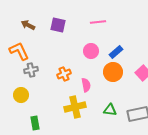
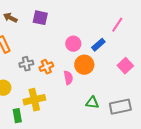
pink line: (98, 22) -> (117, 25), moved, turned -49
gray cross: (31, 70) -> (26, 64), moved
orange circle: (113, 72) -> (84, 65), moved
yellow cross: (75, 107) -> (34, 100), moved

